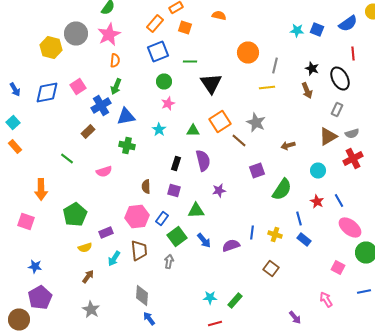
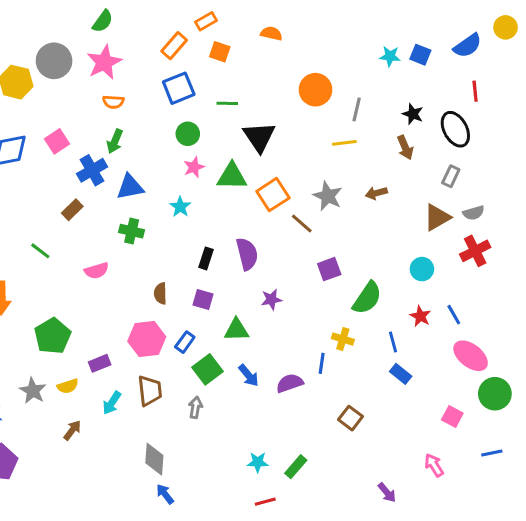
orange semicircle: (115, 60) -> (113, 102), turned 88
green triangle: (193, 130) -> (232, 176), moved, size x1.5
brown arrow: (288, 146) -> (376, 193), moved
yellow cross: (275, 234) -> (343, 339), moved
gray star: (91, 310) -> (33, 391), moved

